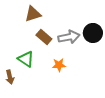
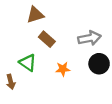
black circle: (93, 33) -> (99, 64), moved
gray arrow: (69, 37) -> (89, 38), moved

